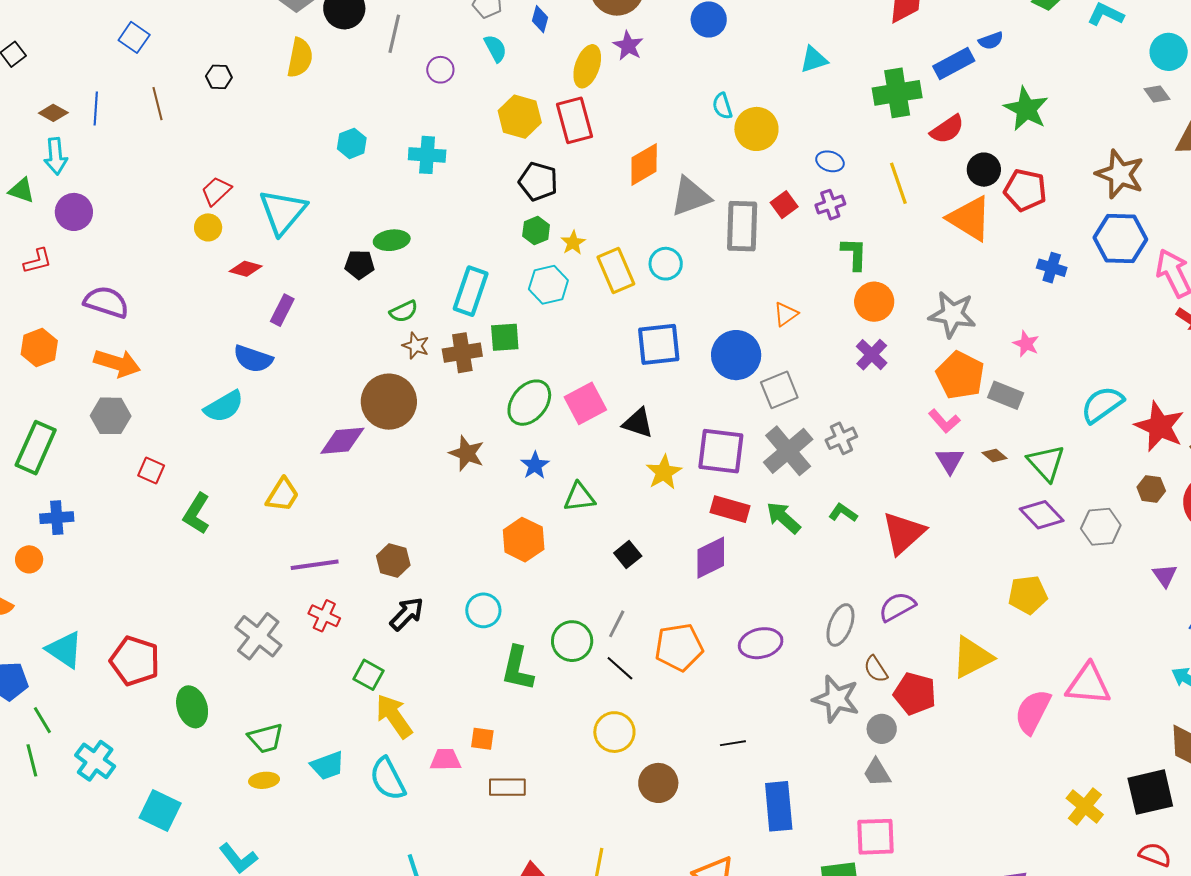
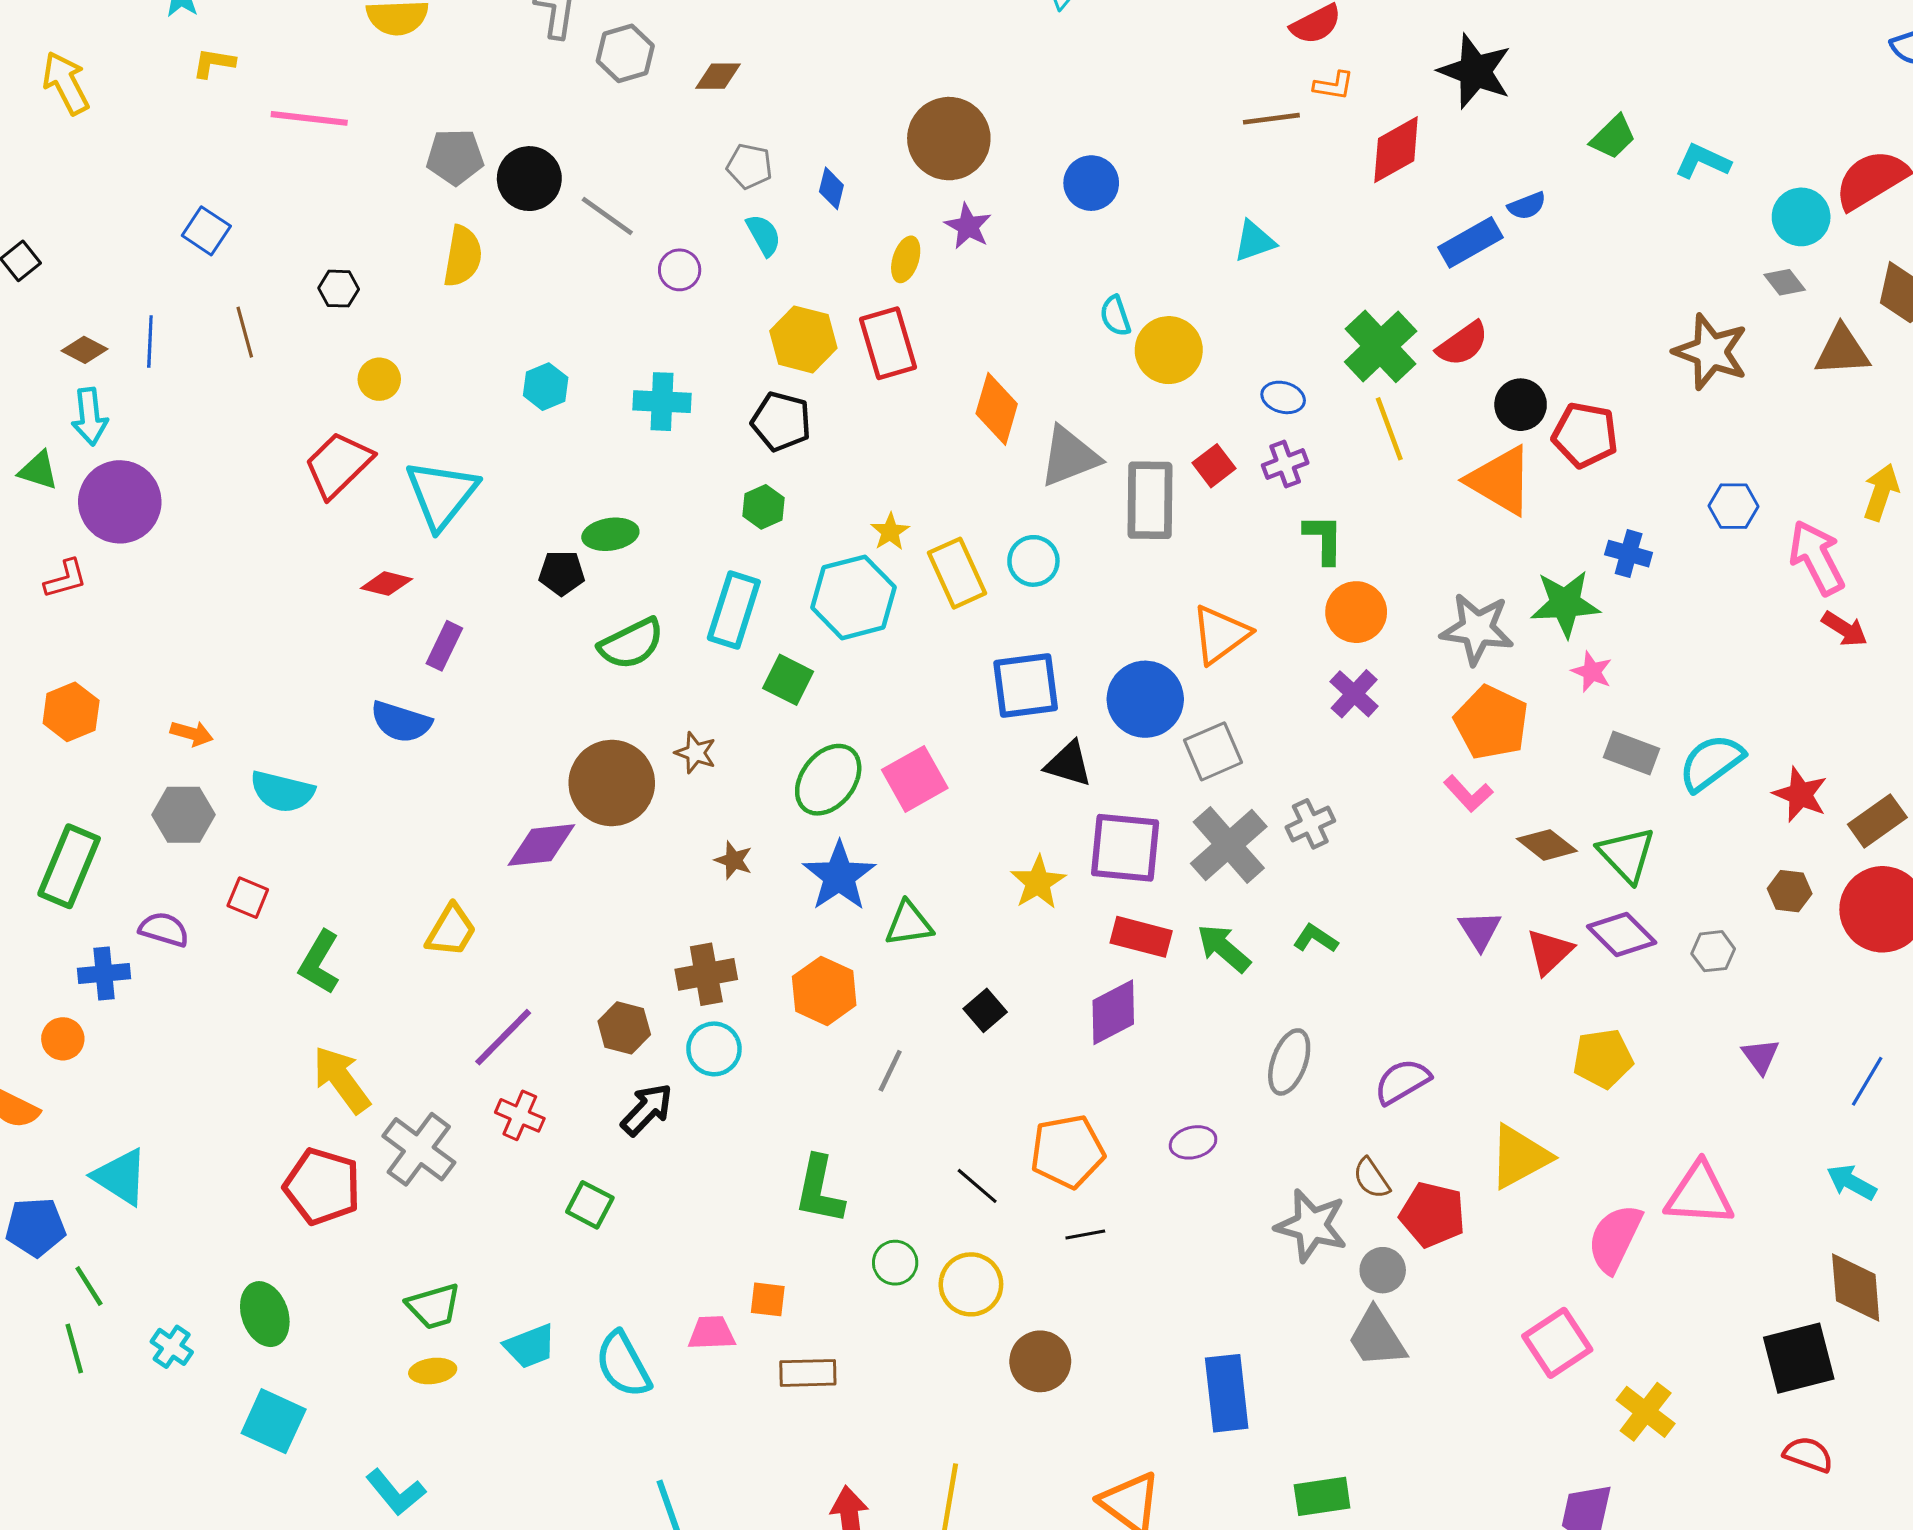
gray line: (394, 34) -> (607, 216), turned -66
yellow ellipse: (587, 66) -> (906, 259), size x0.7
green cross: (897, 93) -> (1381, 346), moved, turned -33
green star: (1026, 109) -> (1565, 604), moved, turned -30
orange diamond: (644, 164) -> (997, 409), turned -42
brown star: (1120, 174) -> (1711, 352), moved
black pentagon: (538, 182) -> (781, 421), moved
red trapezoid: (216, 191) -> (338, 465), size x1.5
purple circle: (74, 212) -> (120, 502), size x1.4
yellow circle: (208, 227) -> (379, 379), moved
green hexagon: (536, 231) -> (764, 507), moved
blue hexagon: (1120, 238) -> (1733, 506), size x0.6
cyan hexagon: (548, 285) -> (854, 597), size x1.4
purple semicircle: (106, 302) -> (164, 929), moved, size x0.7
green semicircle: (404, 311) -> (631, 644), size x1.5
orange triangle: (786, 314) -> (1220, 634), size x1.6
green square: (505, 337) -> (788, 680), turned 32
brown star: (416, 346) -> (696, 753), moved
brown cross: (462, 353) -> (706, 974), moved
orange arrow: (117, 363) -> (192, 733), size x0.6
gray rectangle: (1006, 395) -> (1631, 753), moved
cyan semicircle: (224, 406) -> (282, 792), moved, turned 45
black triangle: (638, 423) -> (1069, 764), moved
red star: (1160, 426) -> (1800, 794), size x0.7
brown star: (467, 453) -> (734, 860), size x0.7
brown diamond: (994, 455) -> (1547, 845), size x1.5
purple triangle: (950, 461) -> (1480, 930), moved
blue star: (535, 465) -> (839, 876), size x1.6
gray hexagon: (1101, 527) -> (1713, 951), size x0.7
red triangle: (904, 533) -> (1549, 952), moved, size x0.7
purple line: (315, 565) -> (503, 1037), turned -36
purple triangle: (1165, 575) -> (1761, 1056), moved
cyan circle: (483, 610) -> (714, 1049), moved
gray line: (617, 624) -> (890, 1071), moved
gray ellipse: (840, 625) -> (1289, 1062), moved
green circle: (572, 641) -> (895, 1263), moved, size x0.7
purple ellipse: (761, 643) -> (1193, 1142), size x0.7
red pentagon: (135, 661) -> (322, 1186), moved
green ellipse: (192, 707) -> (265, 1314), moved
yellow arrow: (394, 716) -> (341, 1080), moved
black line: (733, 743) -> (1085, 1234), moved
cyan cross: (95, 761) -> (172, 1347), size x0.7
gray trapezoid: (877, 773) -> (1377, 1338), size x1.4
yellow cross: (1085, 806) -> (1646, 1412), moved
pink square: (875, 837) -> (1557, 1343), moved, turned -30

